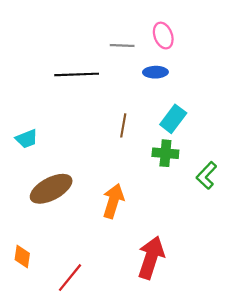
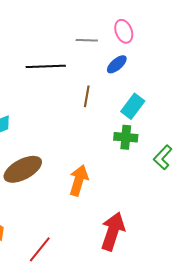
blue ellipse: (155, 72) -> (117, 64), turned -40
brown line: (123, 125) -> (87, 96), moved

